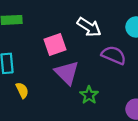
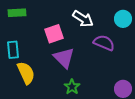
yellow semicircle: (22, 90) -> (26, 73), size x1.6
green star: (89, 95) -> (72, 87), moved

